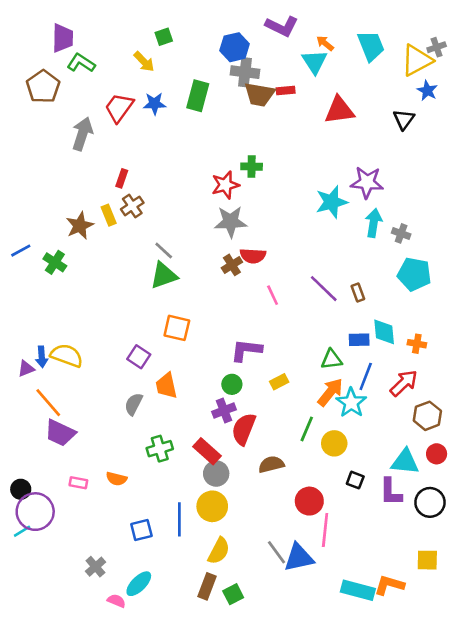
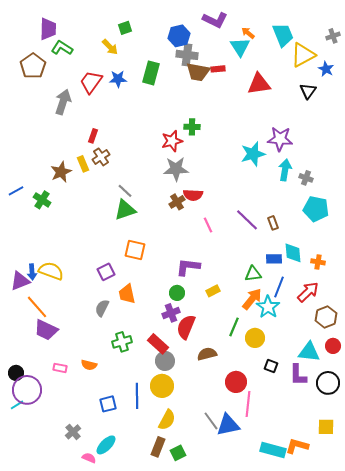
yellow triangle: (417, 60) -> (303, 55), moved
purple square: (139, 357) -> (106, 272), turned 30
purple triangle: (26, 369) -> (20, 281), size x1.5

